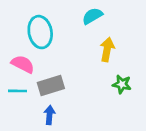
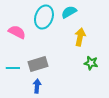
cyan ellipse: (40, 32) -> (44, 17), moved, turned 30
pink semicircle: (23, 64) -> (17, 32), moved

